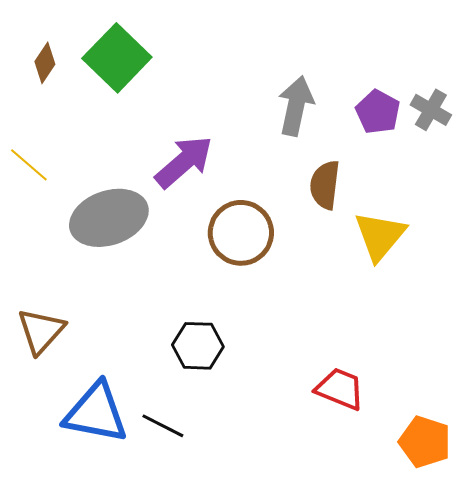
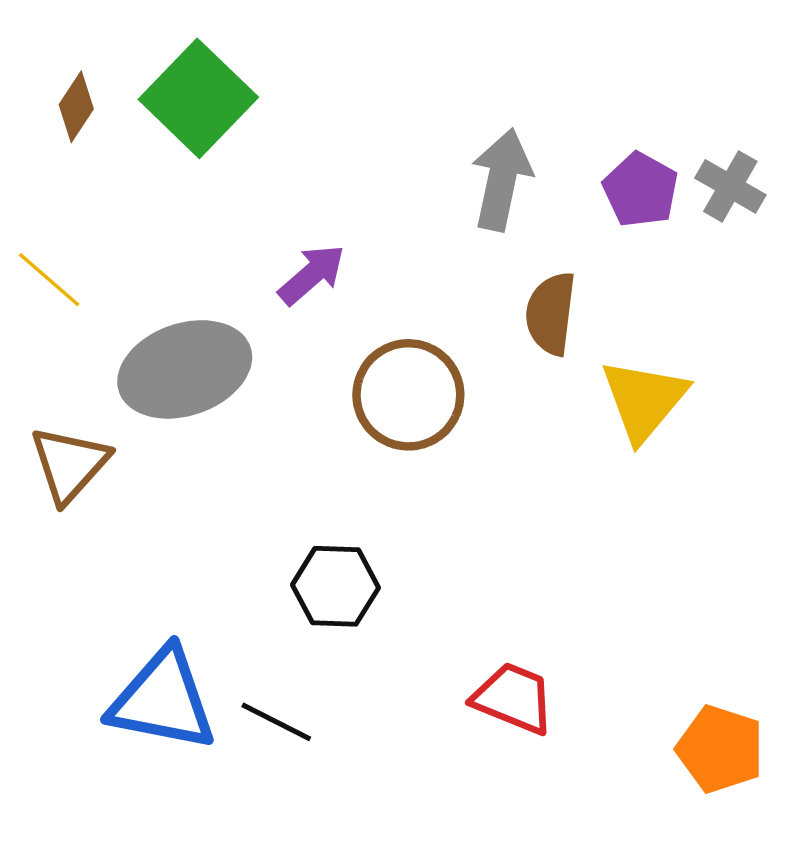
purple arrow: (184, 162) -> (312, 275), size x0.7
brown triangle: (41, 331) -> (69, 464), moved
red trapezoid: (340, 389) -> (513, 698), moved

